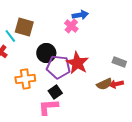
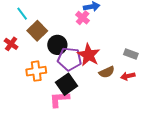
brown square: (24, 27) -> (37, 31), moved, turned 30
cyan line: (10, 36) -> (22, 14), moved
brown semicircle: (104, 84) -> (107, 72), moved
black square: (55, 92) -> (66, 84), size x1.5

